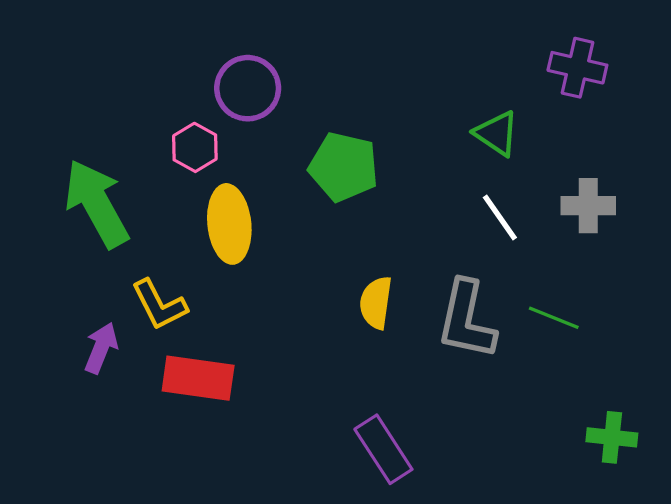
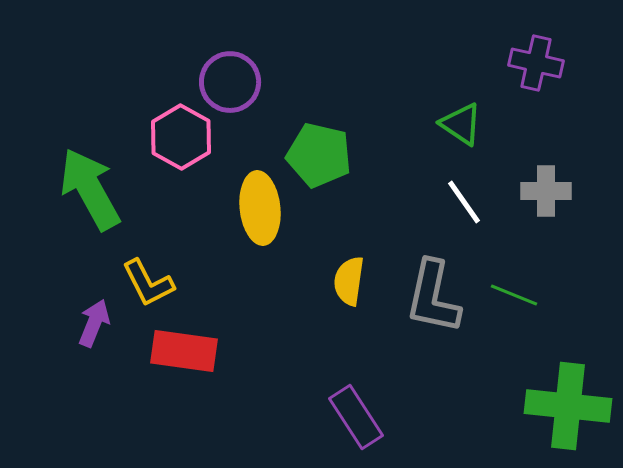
pink hexagon: (195, 147) -> (181, 137), size x1.4
yellow ellipse: (229, 224) -> (260, 208), moved
green cross: (612, 437) -> (568, 406), size x1.8

